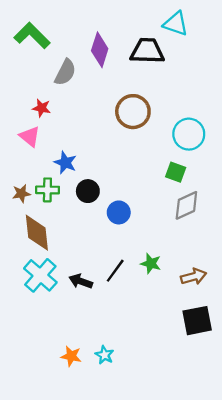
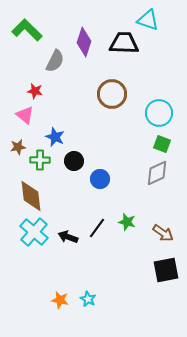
green square: (176, 172) -> (162, 144), moved
brown star: (21, 193) -> (18, 147), moved
brown arrow: (194, 277) -> (163, 233), turned 50

